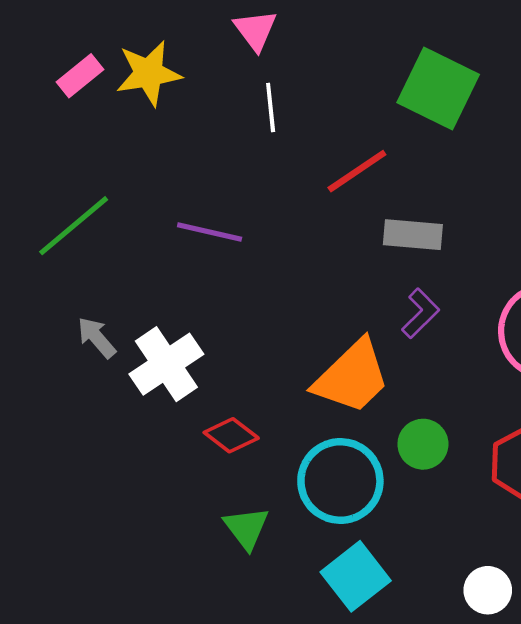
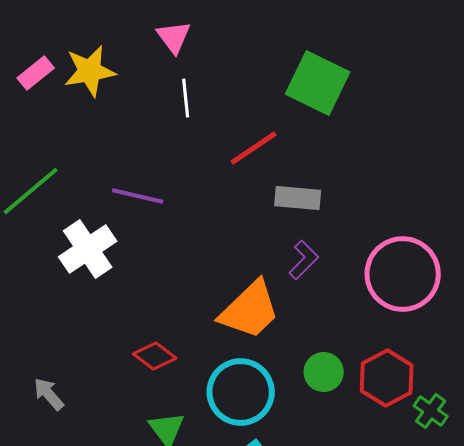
gray arrow: (97, 337) -> (49, 394), moved
white cross: (166, 364) -> (88, 249), moved
green circle: (423, 444) -> (324, 372), moved

